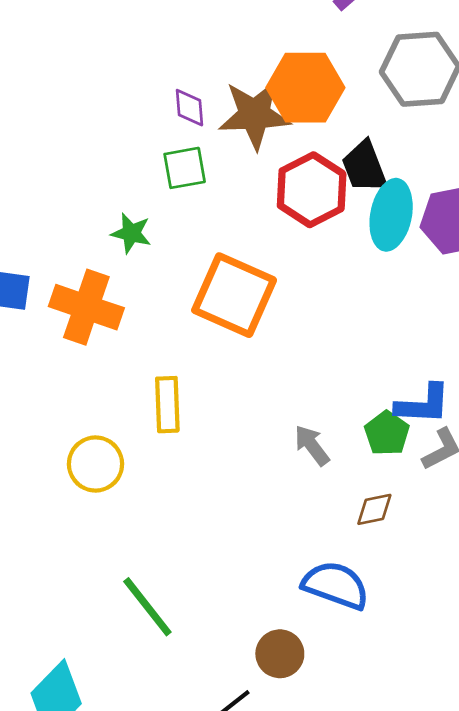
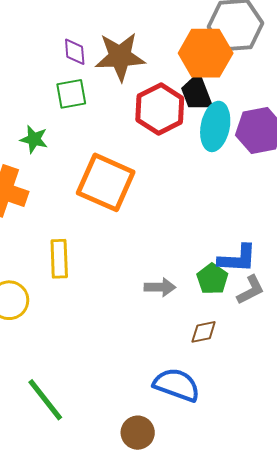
orange hexagon: (305, 88) -> (206, 53), moved
gray arrow: (312, 445) -> (160, 287), turned 128

